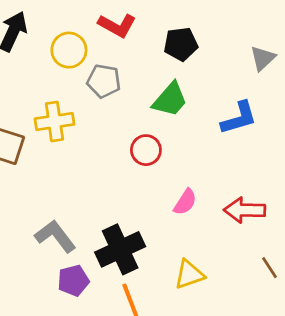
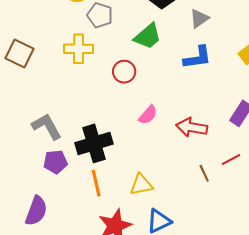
gray triangle: (263, 58) -> (199, 18), moved
yellow cross: (54, 122) -> (79, 49), moved
yellow triangle: (189, 274) -> (141, 185), moved

